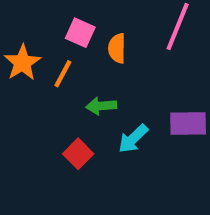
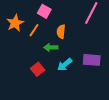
orange semicircle: (117, 48) -> (61, 32), moved

